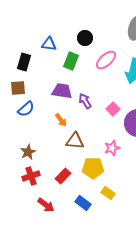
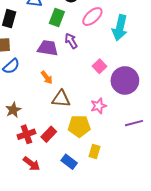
purple arrow: (85, 101) -> (71, 41), moved
red cross: (31, 176) -> (26, 134), moved
yellow rectangle: (108, 193) -> (94, 152), turned 72

